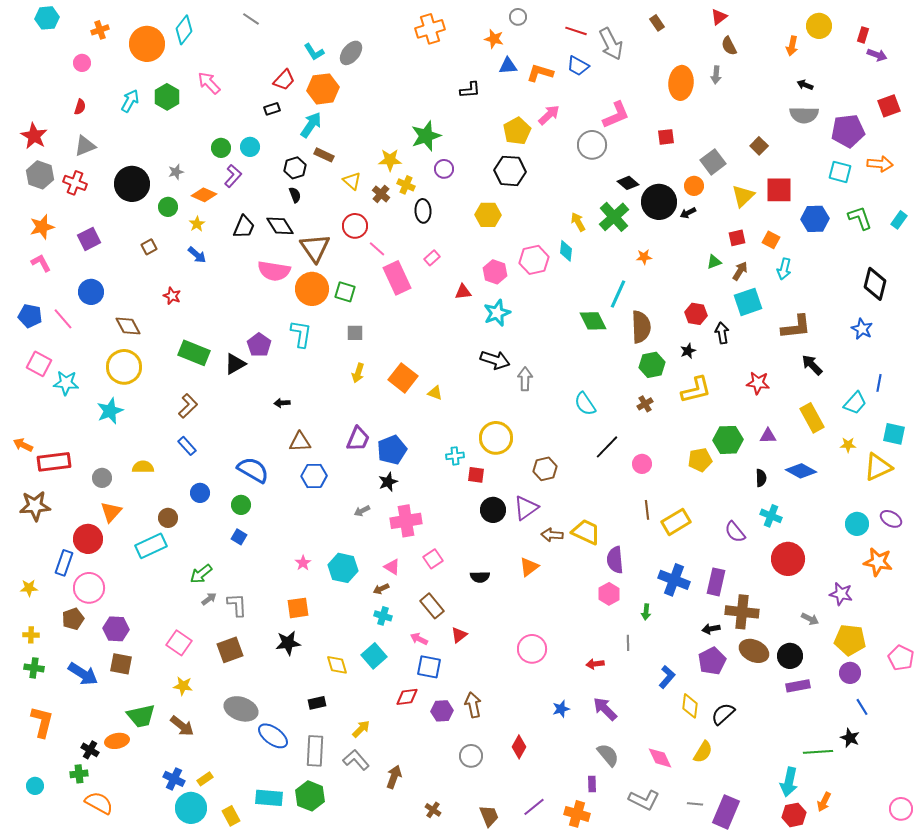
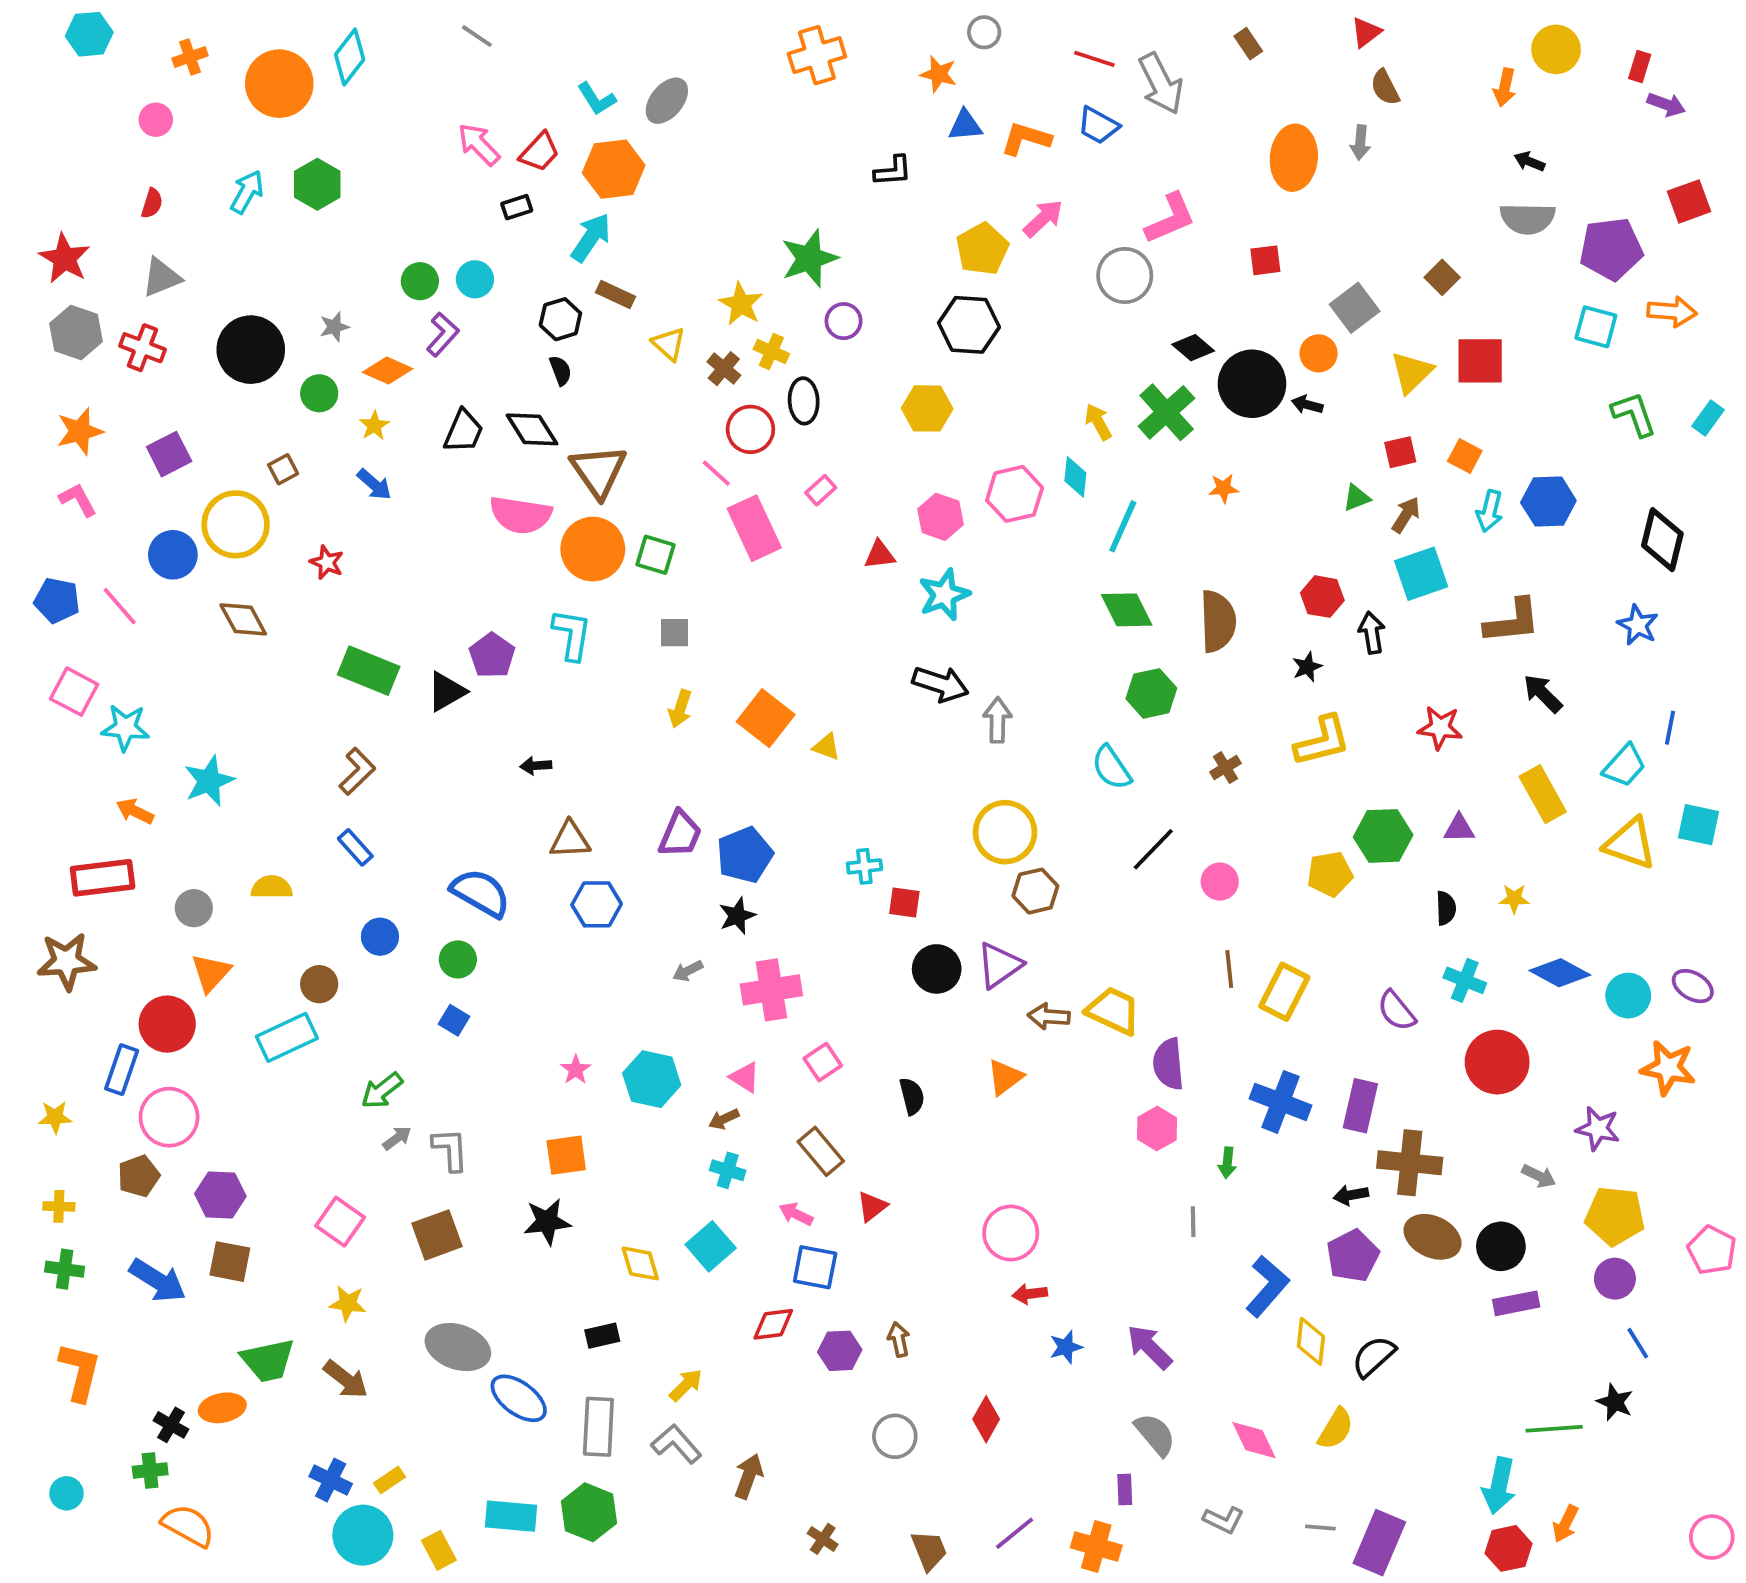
pink arrow: (209, 83) -> (479, 144), moved
yellow star: (390, 160) -> (741, 304), turned 30
black arrow: (688, 213) -> (1307, 405), turned 42
blue hexagon: (815, 219) -> (1548, 502), moved
red circle: (355, 226) -> (750, 429), moved
cyan line: (618, 294) -> (1123, 526), moved
green hexagon: (652, 365) -> (1151, 693), moved
yellow circle: (124, 367) -> (236, 524), moved
yellow circle: (496, 438) -> (1005, 832), moved
orange arrow: (23, 445) -> (135, 811), moved
yellow star: (848, 445) -> (1514, 899), moved
yellow triangle: (878, 467) -> (1630, 844), moved, turned 44
blue diamond: (801, 471) -> (1560, 973), moved
yellow rectangle: (676, 522) -> (1284, 992), turned -32
black semicircle: (480, 577) -> (912, 1096), turned -102
red arrow: (595, 664) -> (1030, 1294), moved
blue L-shape: (667, 677) -> (1267, 1286), size x1.4
brown arrow: (473, 705) -> (899, 1339), size x0.7
gray L-shape: (644, 800) -> (1224, 1520), size x0.7

